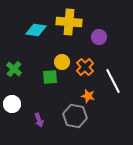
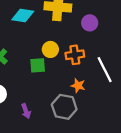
orange cross: (85, 67) -> (75, 55), turned 36

